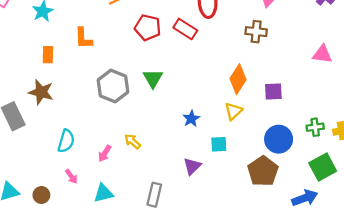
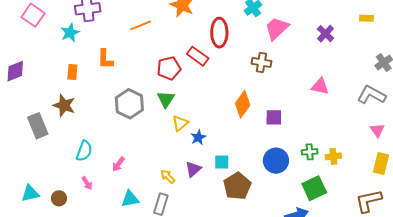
red pentagon: (148, 28) -> (169, 68), moved, turned -30
yellow triangle: (233, 111) -> (180, 123), moved
yellow arrow: (133, 141) -> (168, 176), moved
purple triangle: (192, 166) -> (193, 169), moved
brown pentagon: (263, 171) -> (237, 186), moved
cyan triangle: (103, 193) -> (130, 199), moved

